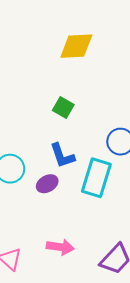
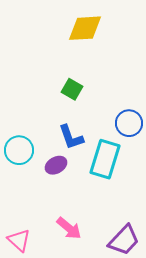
pink arrow: (60, 247) -> (69, 228), turned 32

